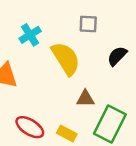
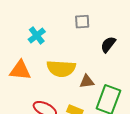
yellow semicircle: (66, 59) -> (61, 69), moved, turned 132

